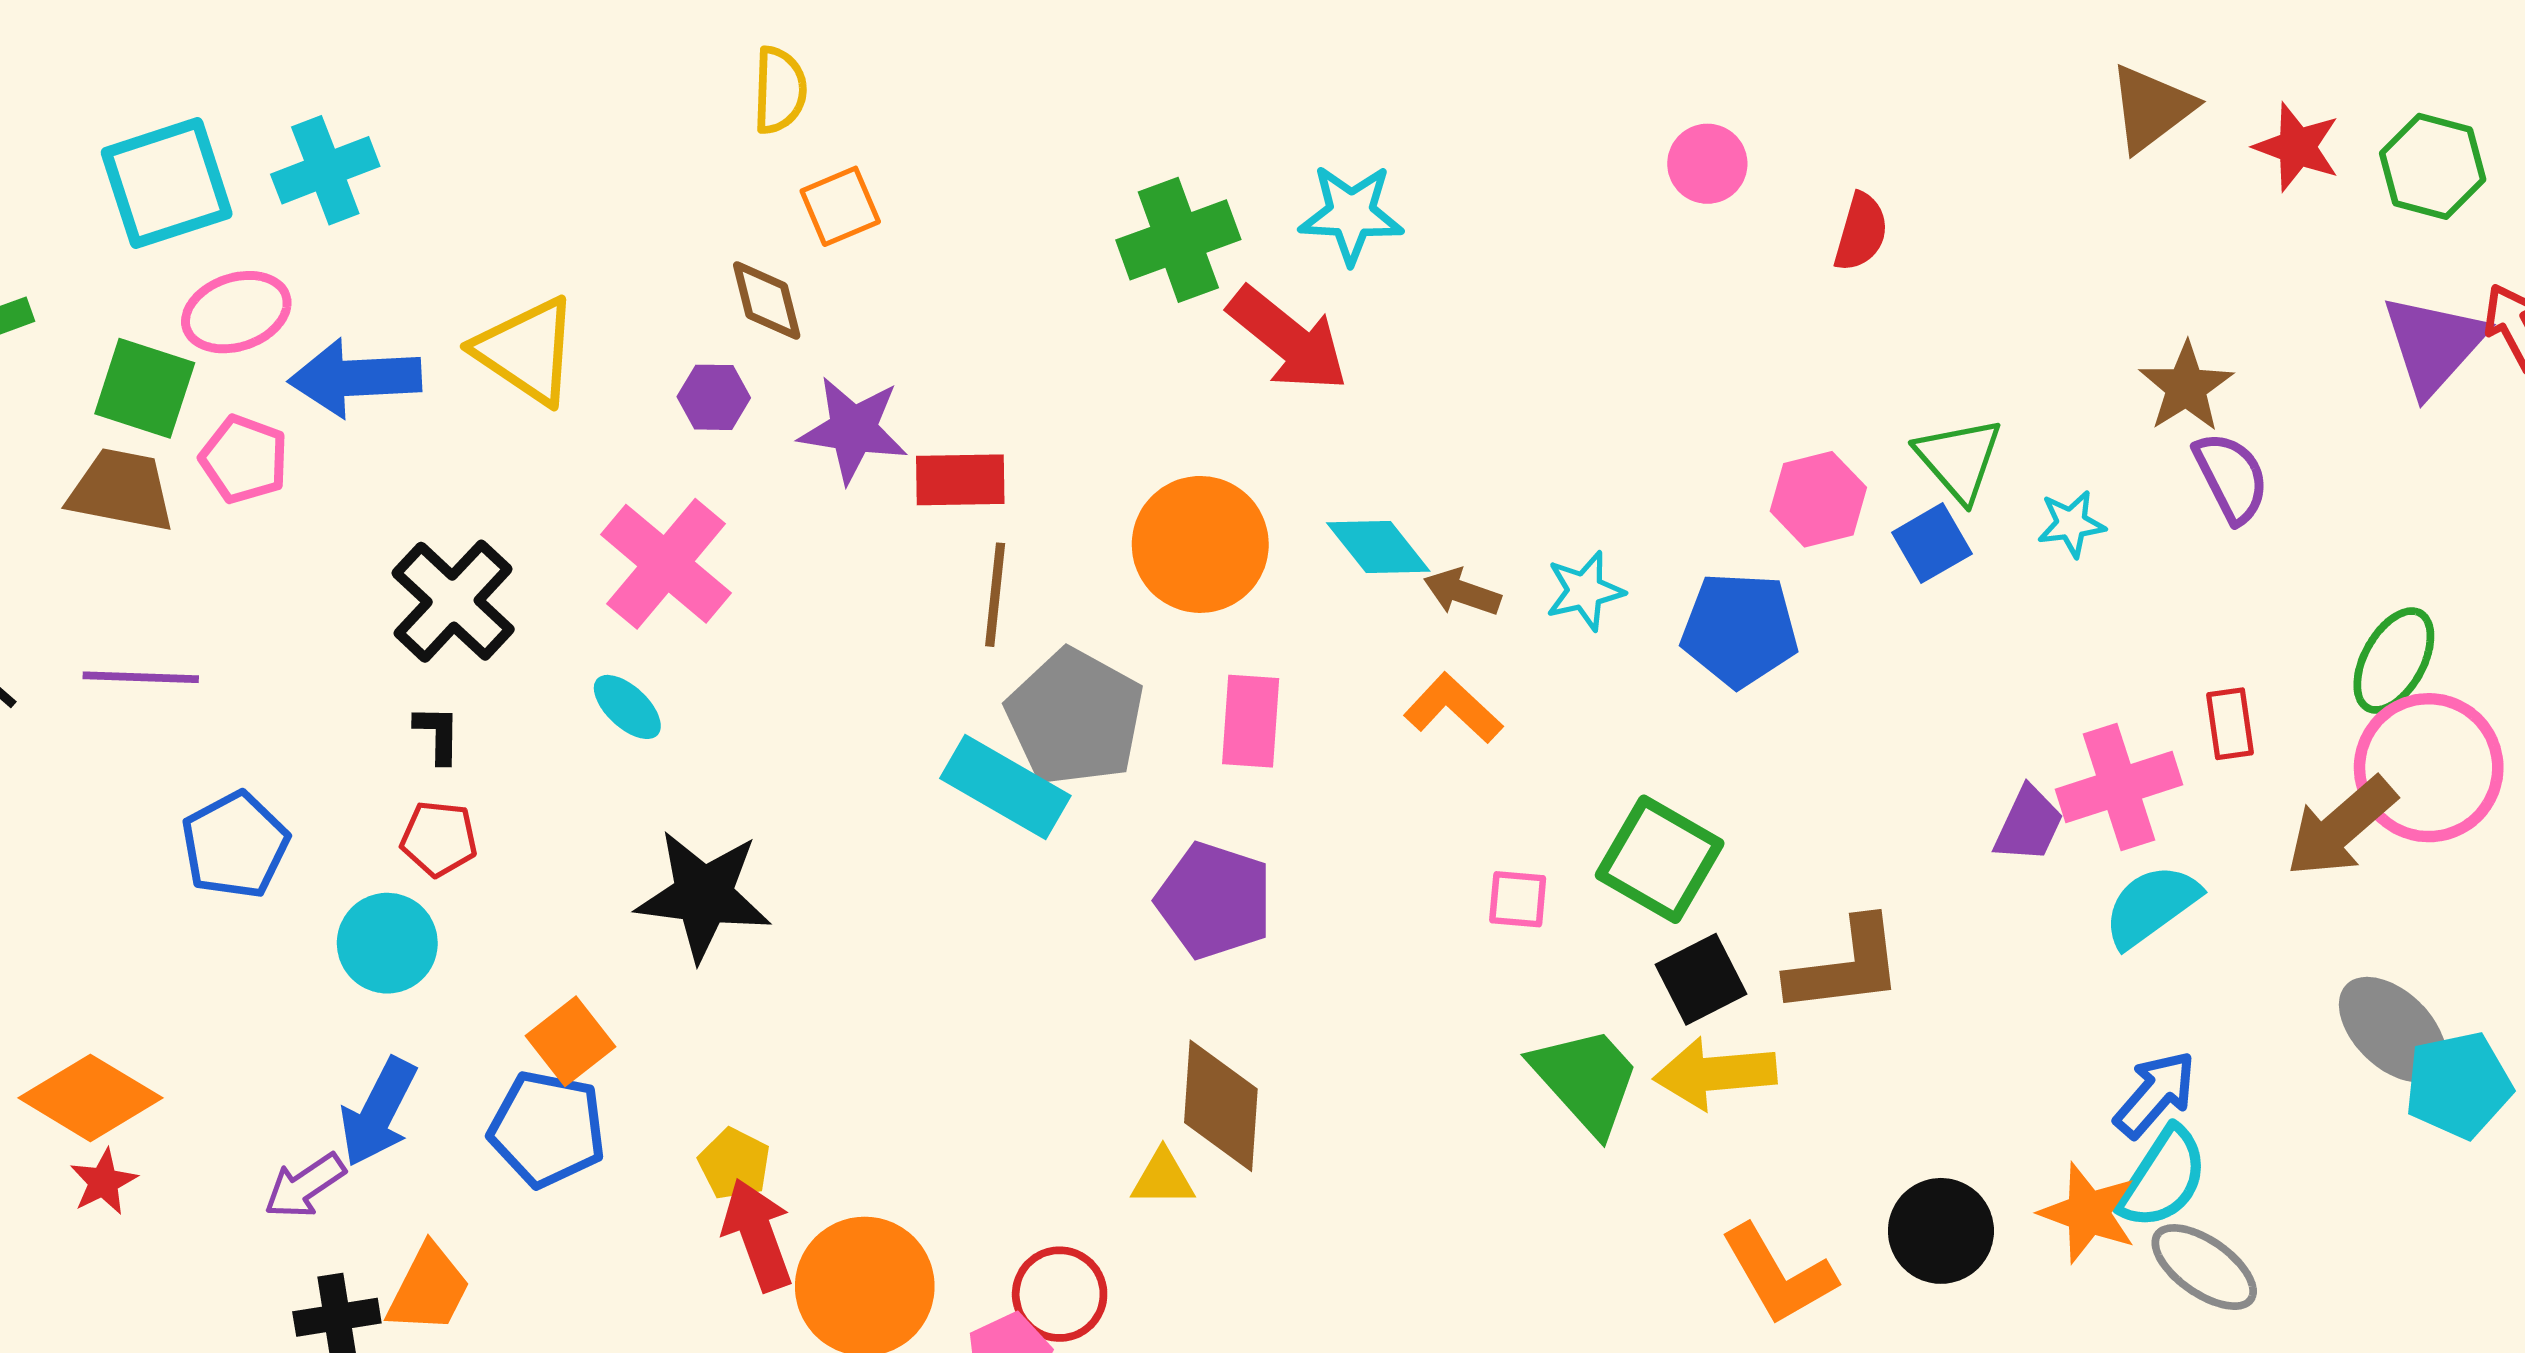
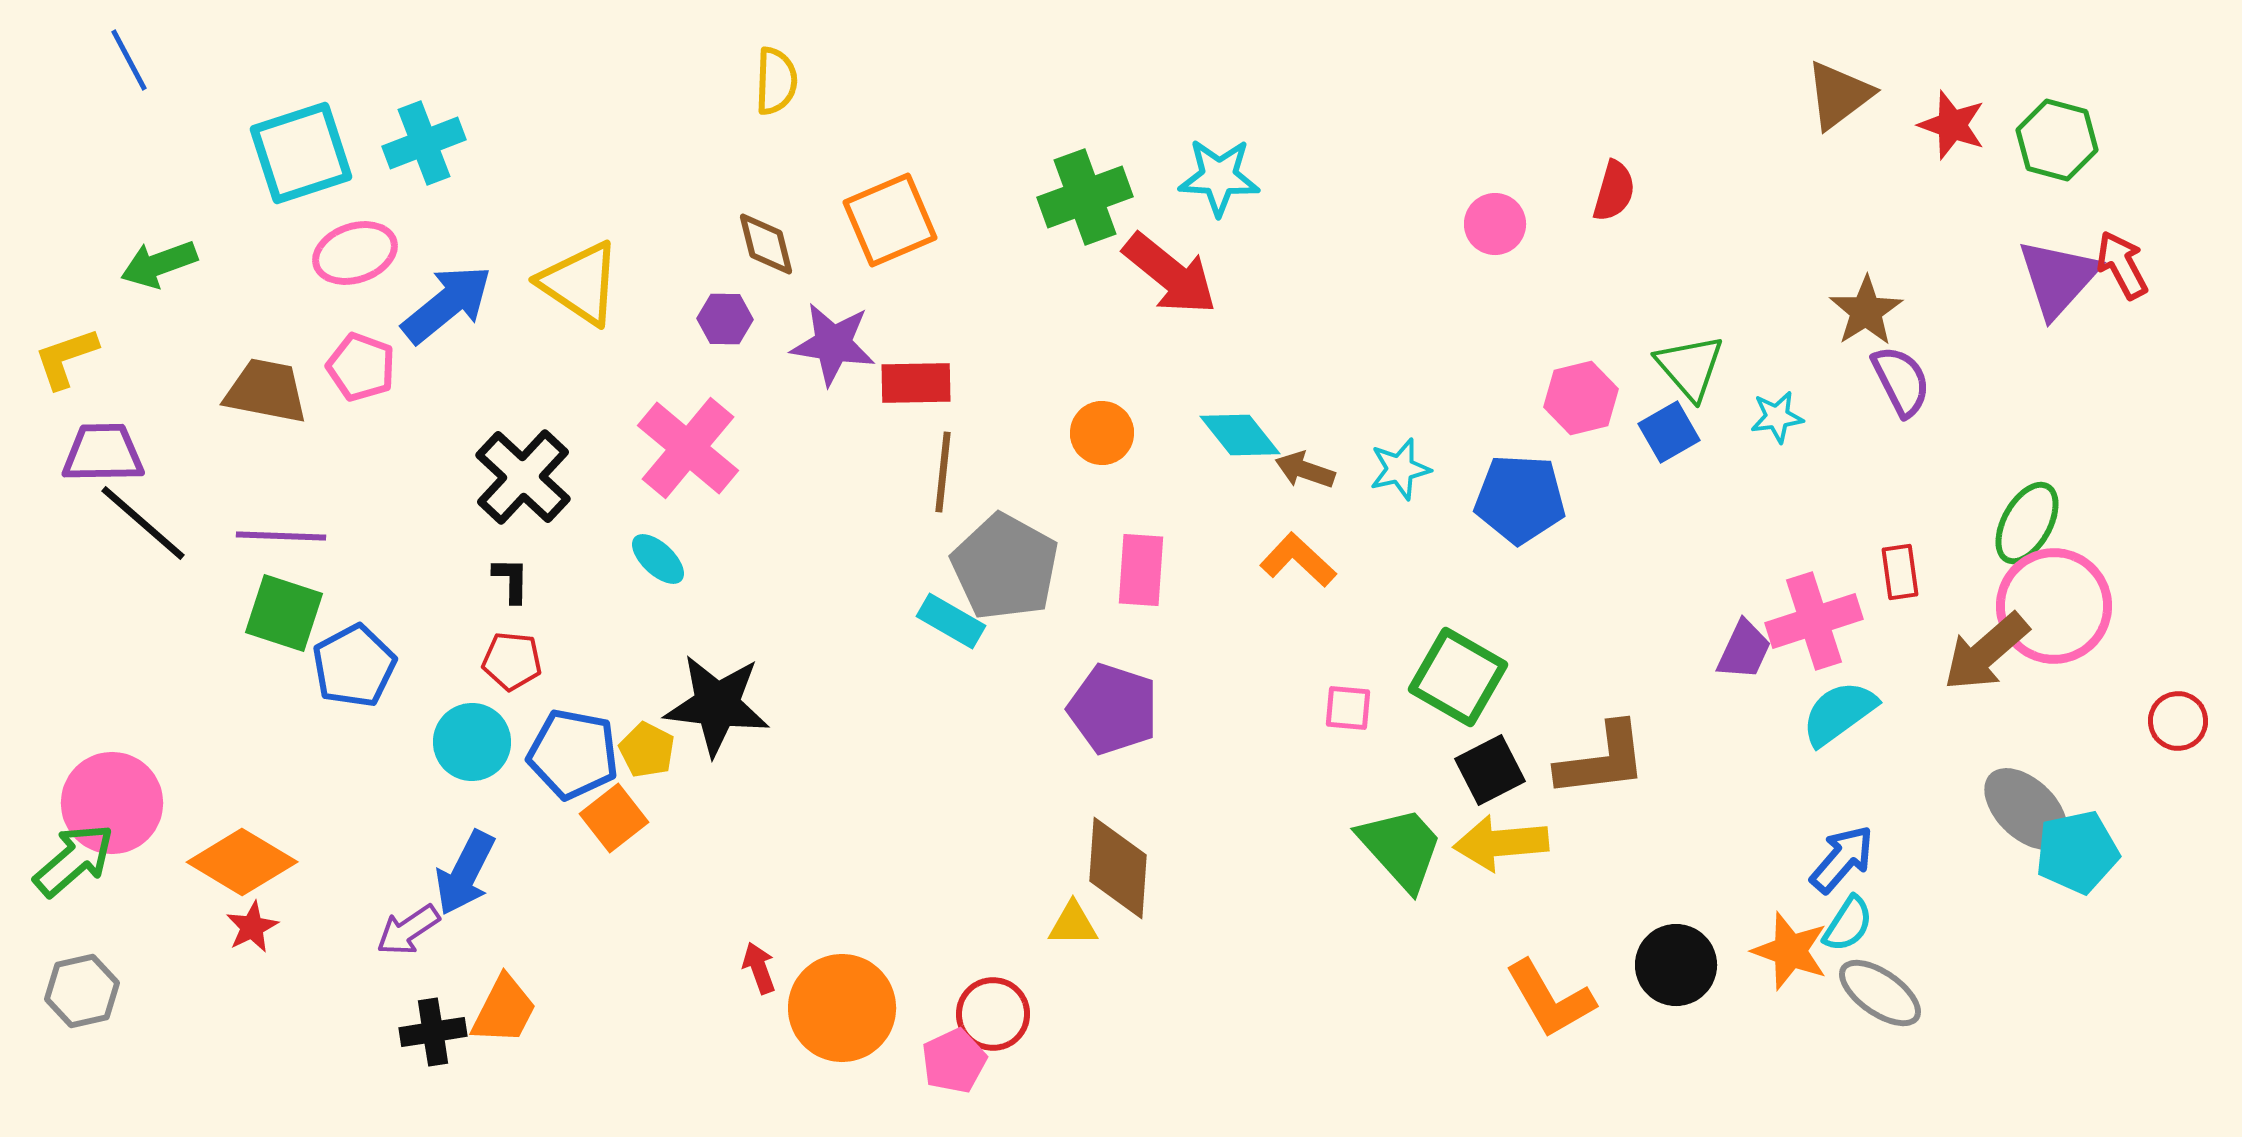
pink circle: (1707, 164) -> (1495, 224), moved
orange square: (840, 206) -> (890, 220), moved, size x1.5
blue arrow: (355, 378) -> (447, 304), turned 144
green square: (145, 388) -> (284, 613), moved
orange circle: (1200, 544) -> (1102, 433), size x0.6
cyan rectangle: (1005, 787) -> (951, 621), size x0.7
blue pentagon: (547, 1129) -> (573, 754), moved
yellow pentagon: (734, 1164) -> (647, 750), moved
cyan semicircle: (2163, 1178) -> (1848, 924), size x0.7
red arrow: (758, 1235) -> (759, 968), size x0.6

